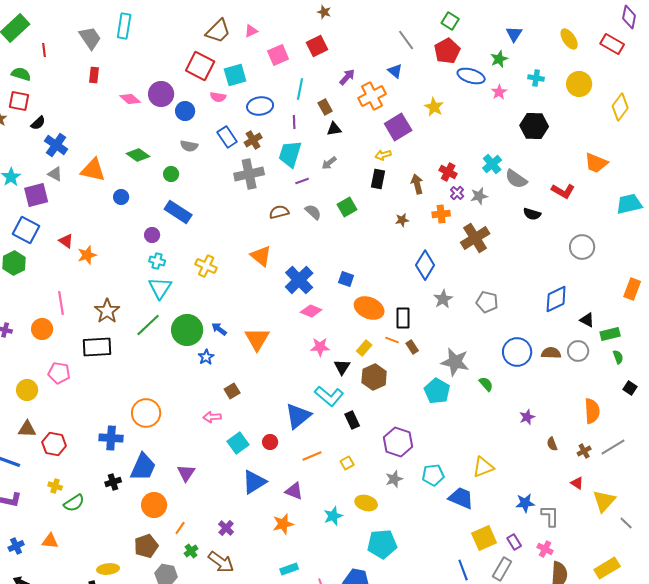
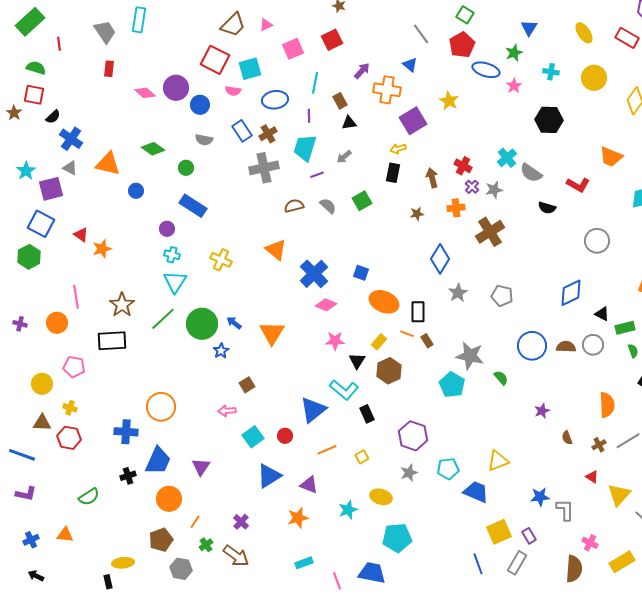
orange cross: (372, 96) -> (387, 90), turned 36
yellow cross: (55, 486) -> (70, 408), moved
pink cross: (545, 549) -> (590, 543), moved

